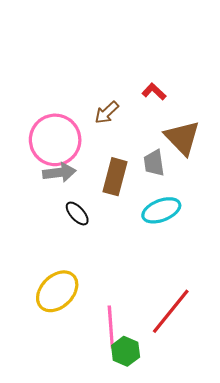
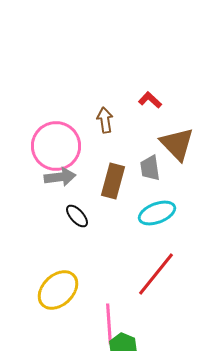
brown arrow: (107, 113) -> (105, 120), turned 125
red line: (171, 311) -> (156, 274), moved

